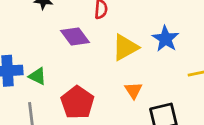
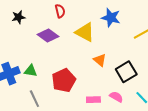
yellow triangle: (125, 47) -> (85, 32), turned -45
red pentagon: (77, 102) -> (64, 80), turned 30

